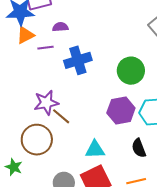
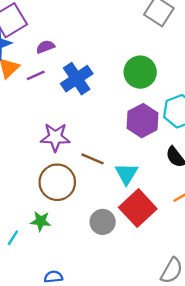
purple star: (46, 103) -> (55, 137), turned 30
brown line: (61, 116) -> (92, 159), moved
cyan triangle: (95, 150) -> (126, 174), turned -40

